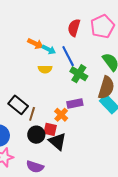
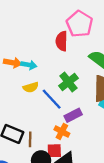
red semicircle: (74, 28) -> (62, 41), moved
blue line: (68, 56) -> (52, 99), moved
green cross: (79, 74) -> (68, 82), turned 36

